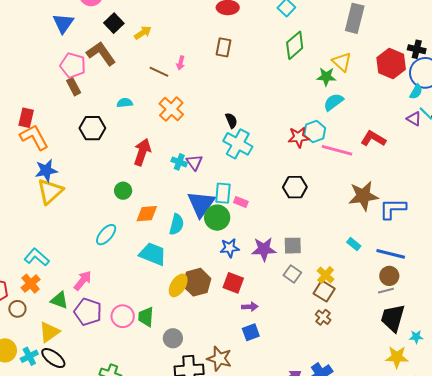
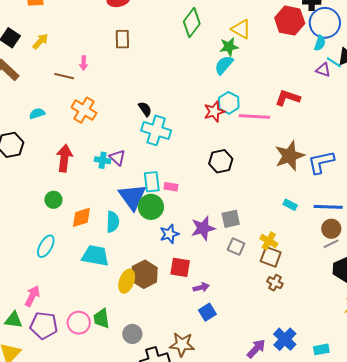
cyan semicircle: (333, 102) -> (224, 65), moved

